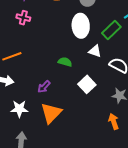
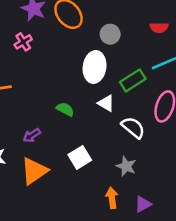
pink cross: (23, 18) -> (23, 42), turned 32
white square: (87, 84) -> (80, 157), moved

